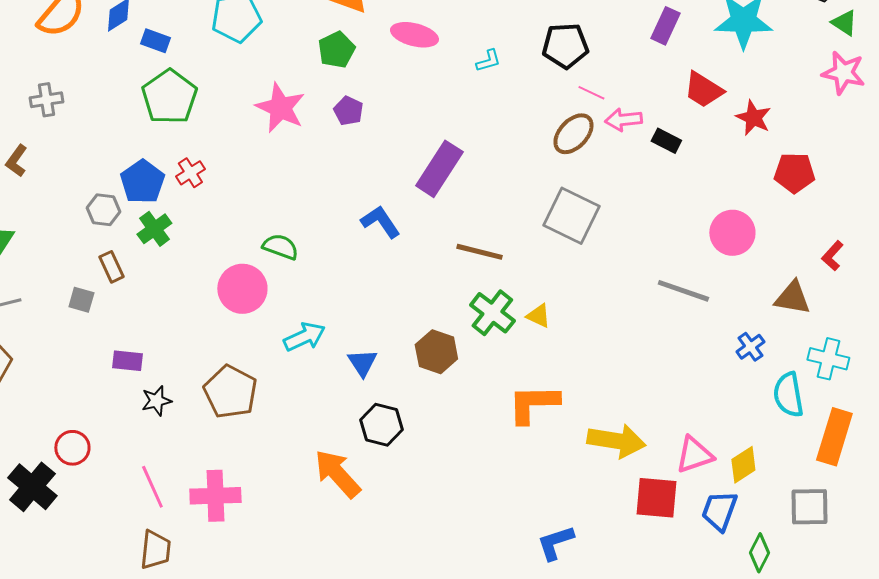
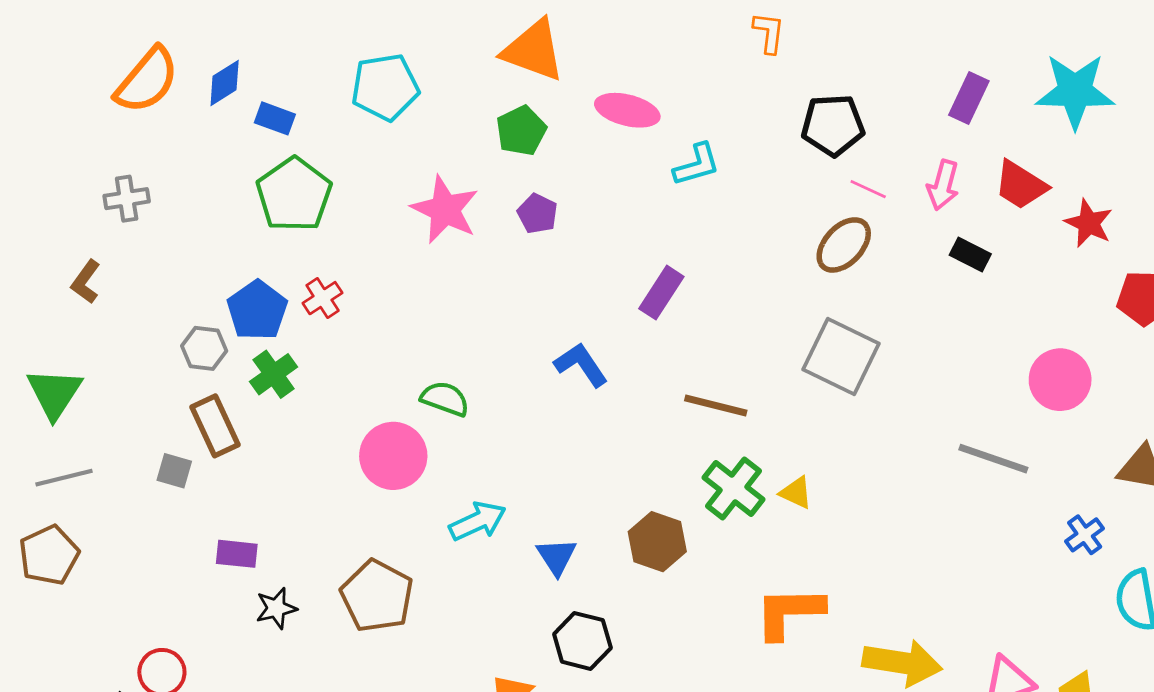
cyan L-shape: (488, 61) -> (697, 165), moved, size x1.4
pink arrow: (623, 120) -> (943, 185), moved, turned -69
purple rectangle: (439, 169) -> (661, 293), size x0.7
brown rectangle: (111, 267) -> (215, 426), size x1.4

